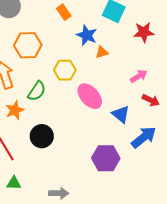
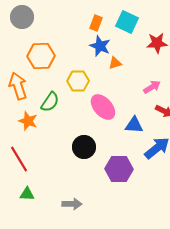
orange rectangle: (64, 12) -> (96, 23), moved, turned 56
orange star: (15, 110) -> (28, 121), turned -30
blue triangle: (121, 114) -> (134, 125), turned -36
black circle: (42, 136) -> (84, 147), moved

